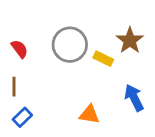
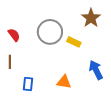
brown star: (130, 40) -> (91, 18), moved
blue rectangle: (22, 117) -> (28, 84), moved, turned -40

